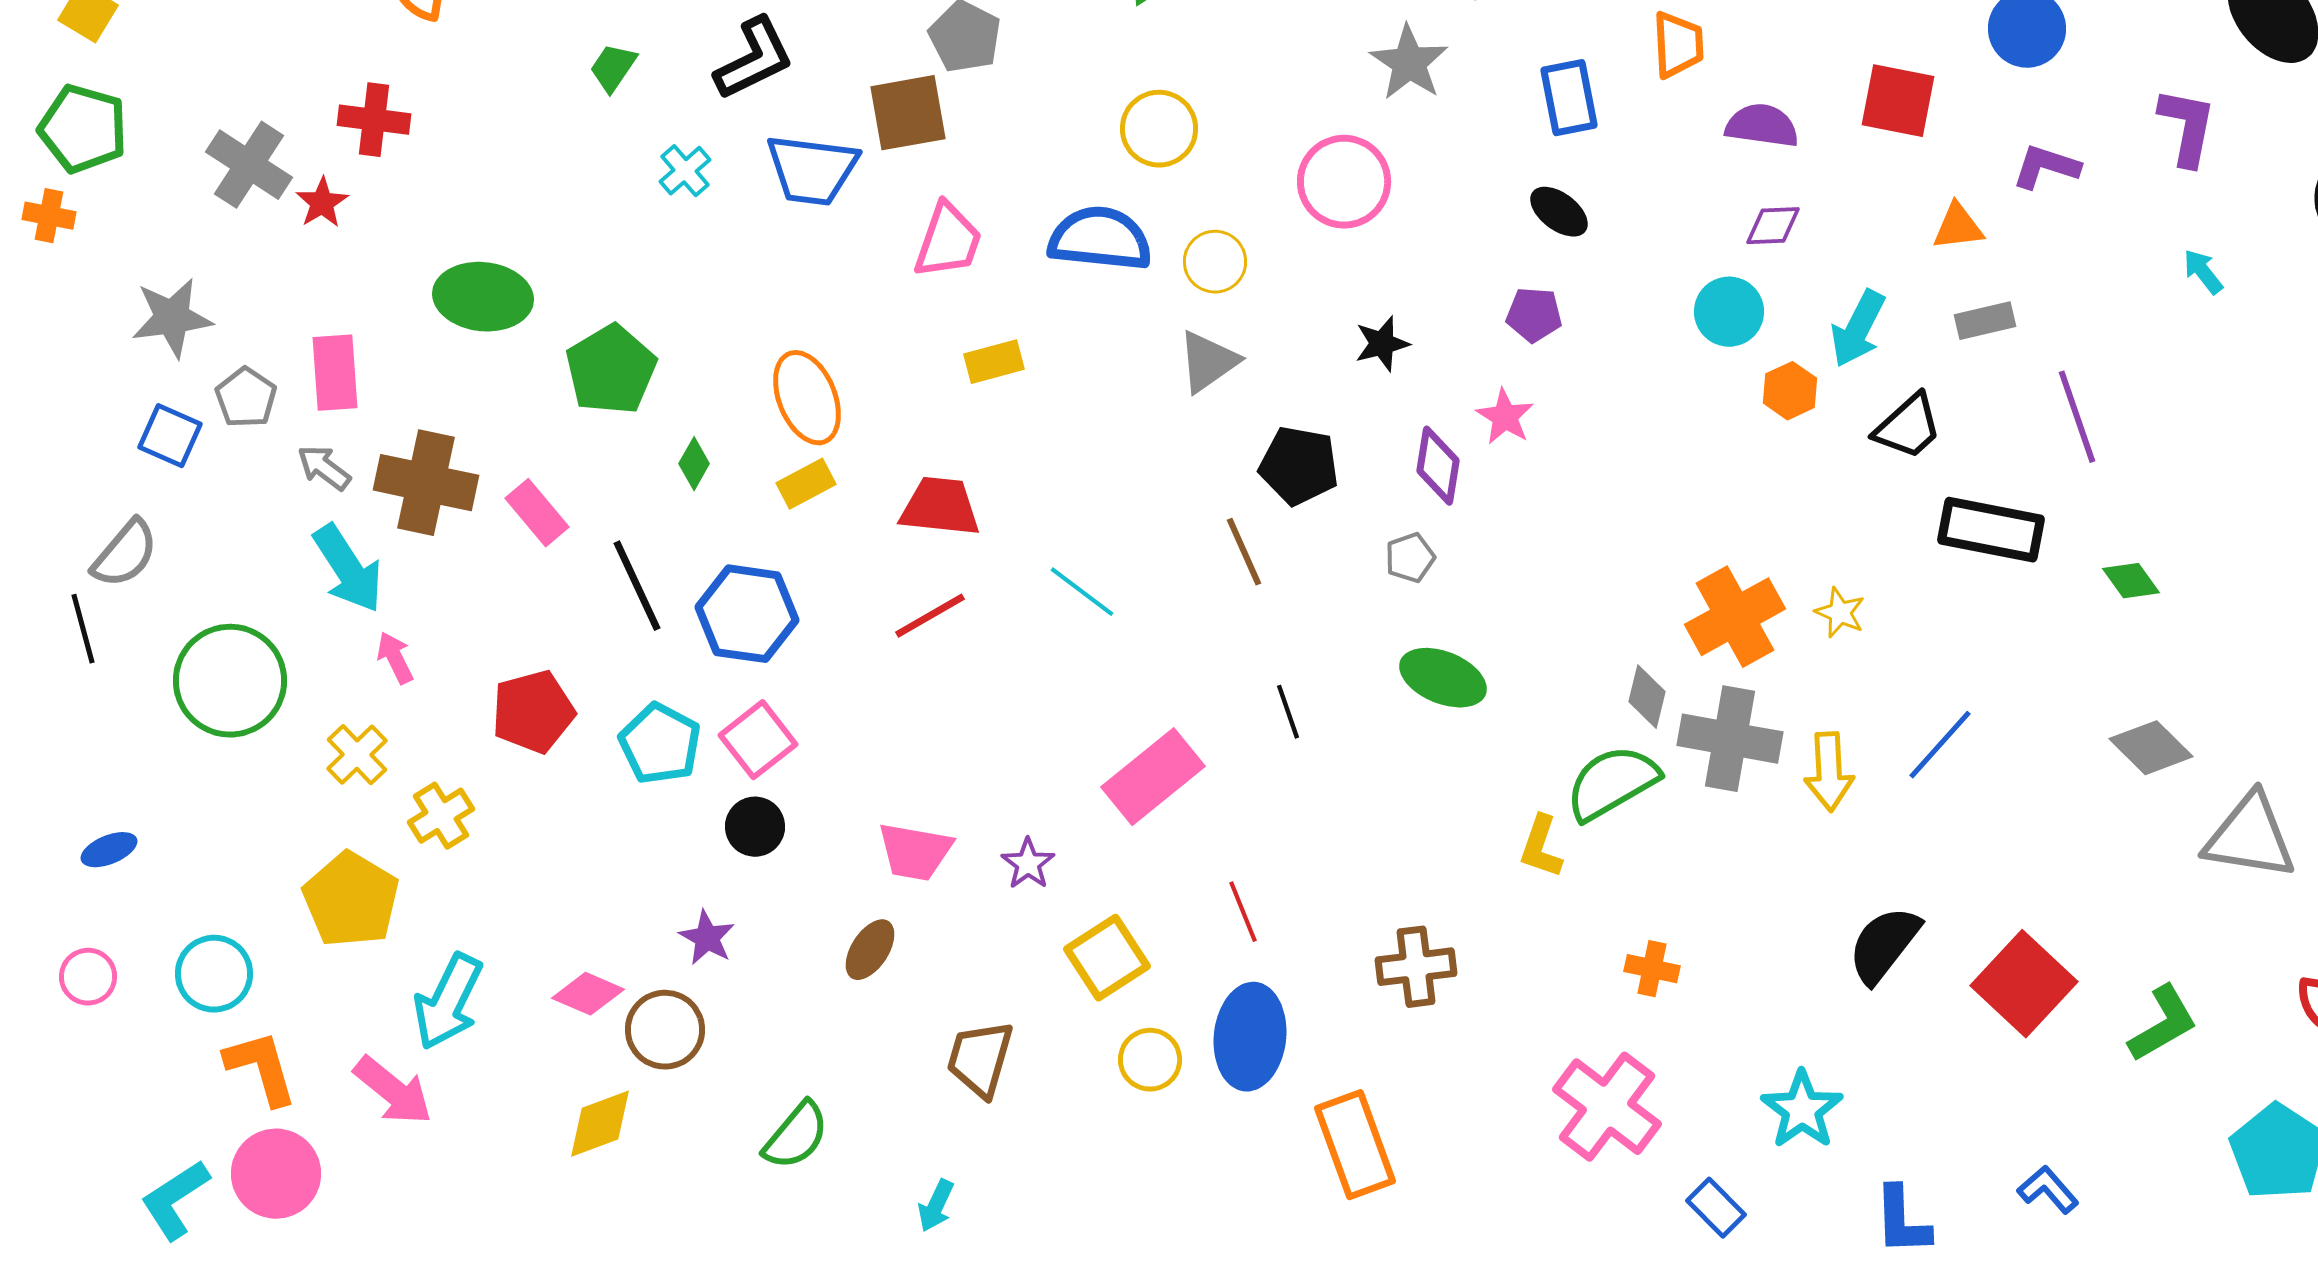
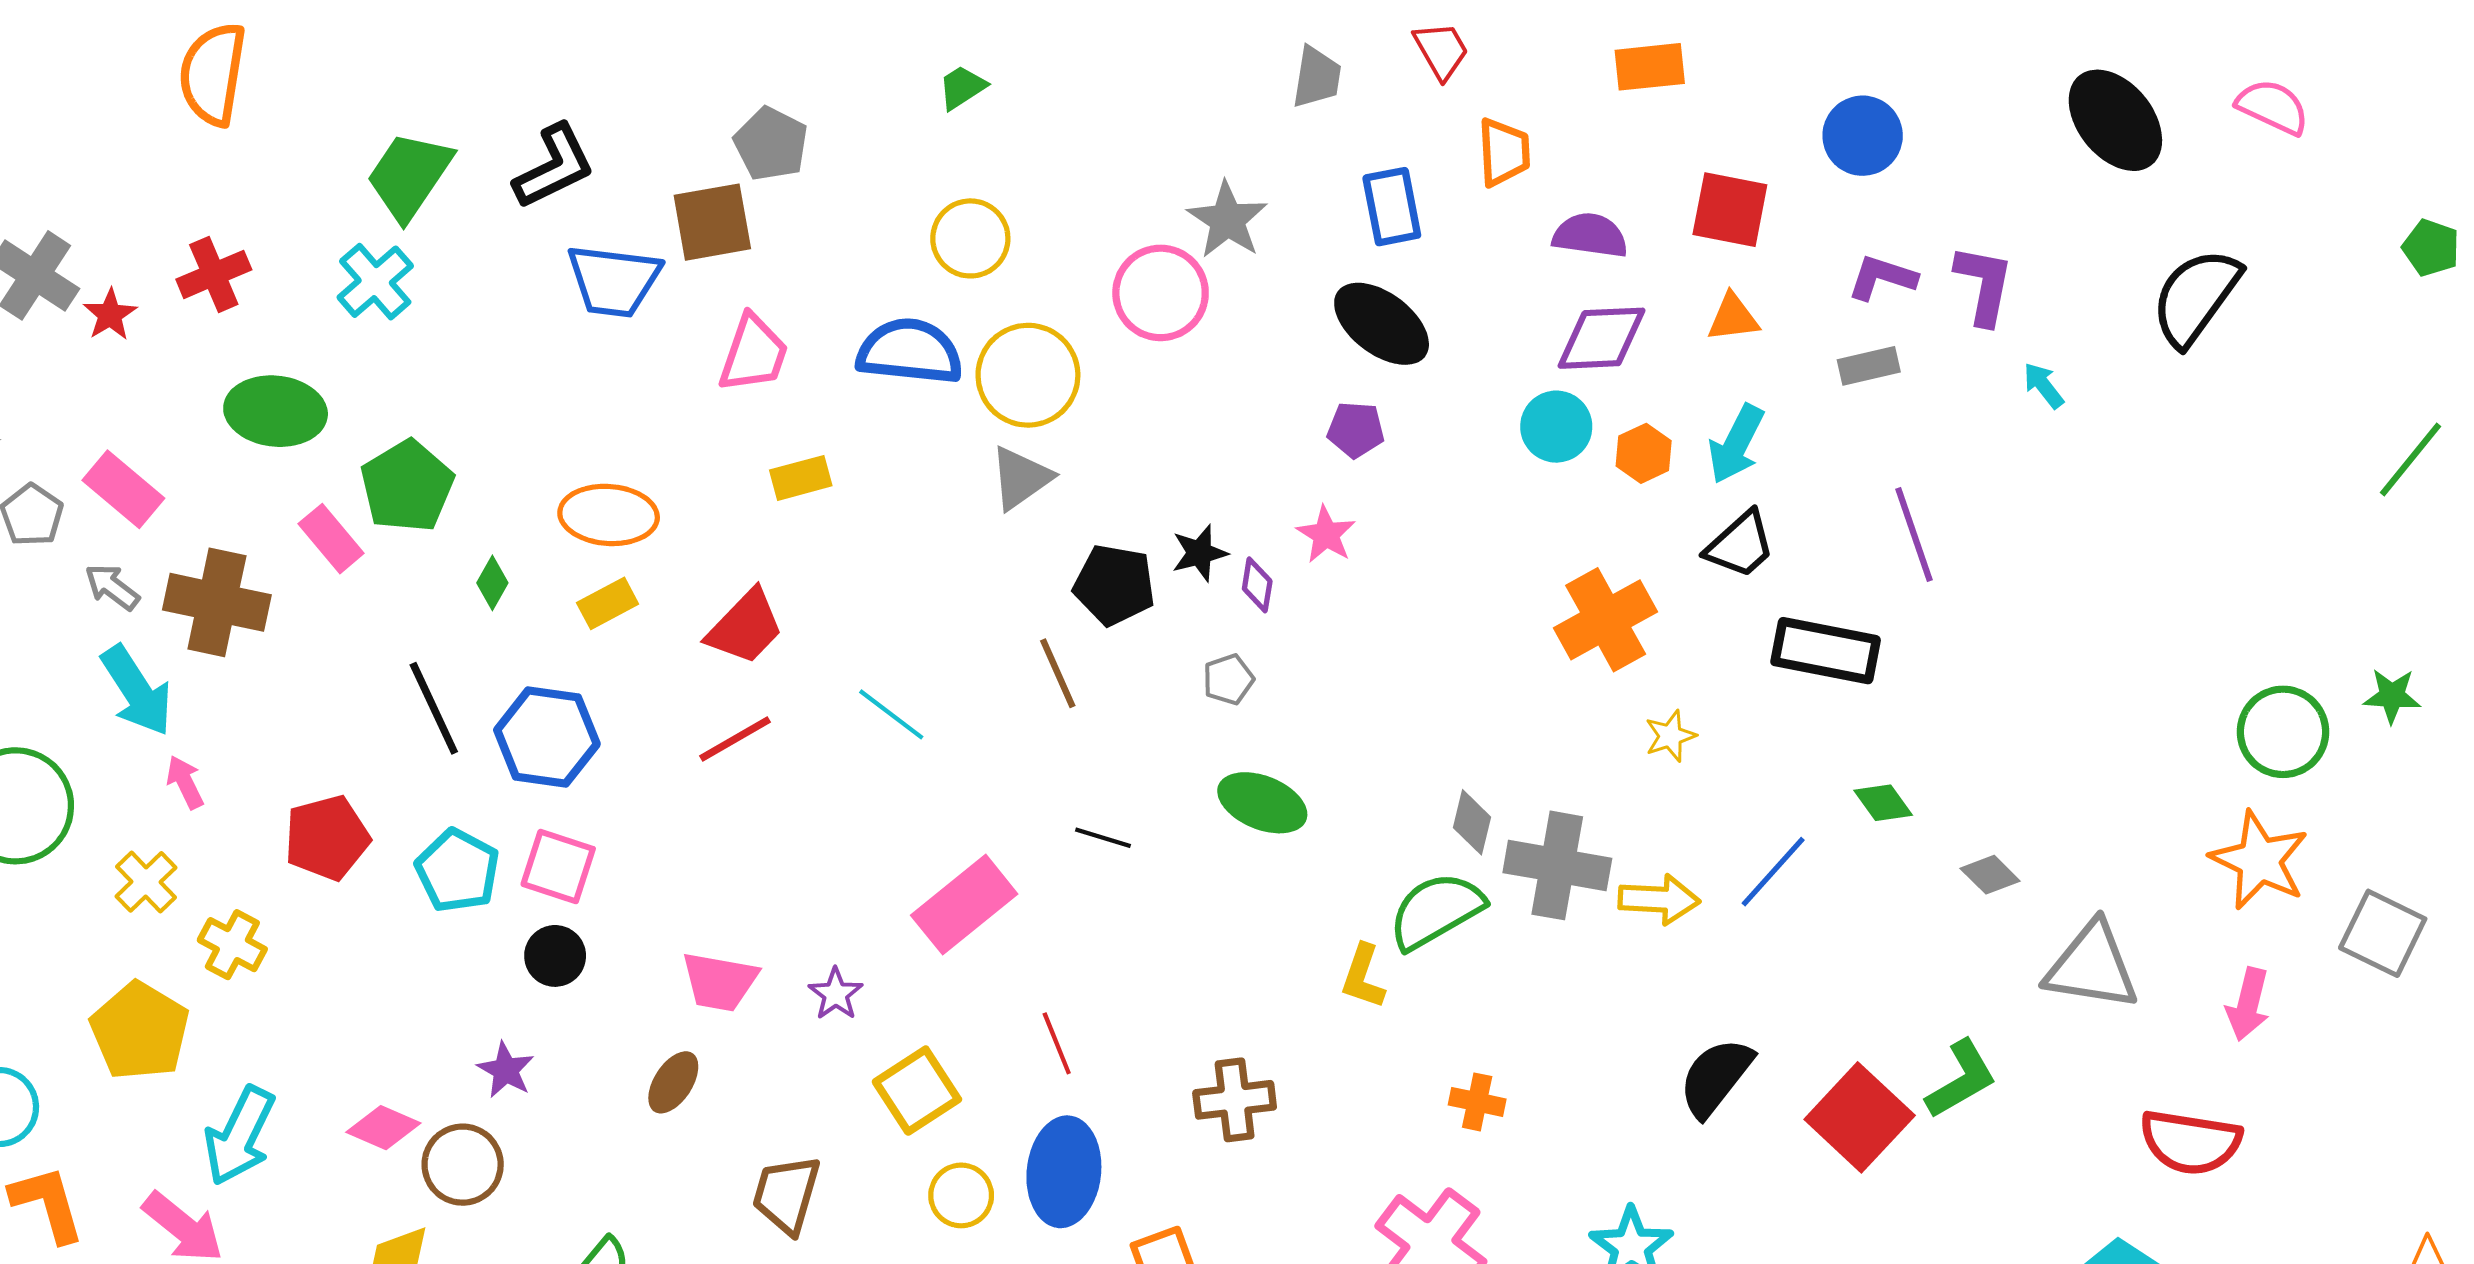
gray star: (1409, 63) -> (1227, 220), moved
green trapezoid: (613, 68) -> (409, 176), size x1.8
red cross: (374, 120) -> (214, 274), moved, turned -30
purple L-shape: (2187, 127) -> (1984, 285), moved
cyan cross: (685, 171) -> (375, 282), moved, size x1.4
black ellipse: (1559, 212) -> (1382, 324), size x1.6
purple diamond: (1773, 226) -> (1602, 338), size x1.6
orange triangle: (1958, 227) -> (1733, 318), moved
yellow circle: (1215, 262) -> (1028, 375), size x1.6
gray rectangle: (1985, 321) -> (1869, 366), moved
cyan arrow: (1858, 329) -> (1736, 444), moved
black star: (1382, 344) -> (1200, 553), moved
pink rectangle: (335, 373) -> (123, 489), turned -46
orange hexagon: (1790, 391) -> (1644, 453), moved
orange ellipse: (807, 398) -> (609, 515), turned -64
purple diamond: (1438, 466) -> (1257, 585), size x0.7
red trapezoid: (940, 507) -> (745, 627), turned 128
pink rectangle: (537, 513) -> (331, 539), moved
green diamond: (2131, 581) -> (1883, 803), moved
yellow star: (1840, 613) -> (1670, 736), turned 30
orange cross: (1735, 617) -> (1606, 620), moved
black line: (1288, 712) -> (1103, 838), turned -54
pink square: (758, 740) -> (558, 867), turned -34
gray diamond: (2151, 748) -> (1990, 875), size x0.7
yellow arrow: (1829, 772) -> (1659, 899), turned -84
yellow cross: (441, 816) -> (232, 945), turned -30
green L-shape: (2163, 1024) -> (1961, 1079), moved

